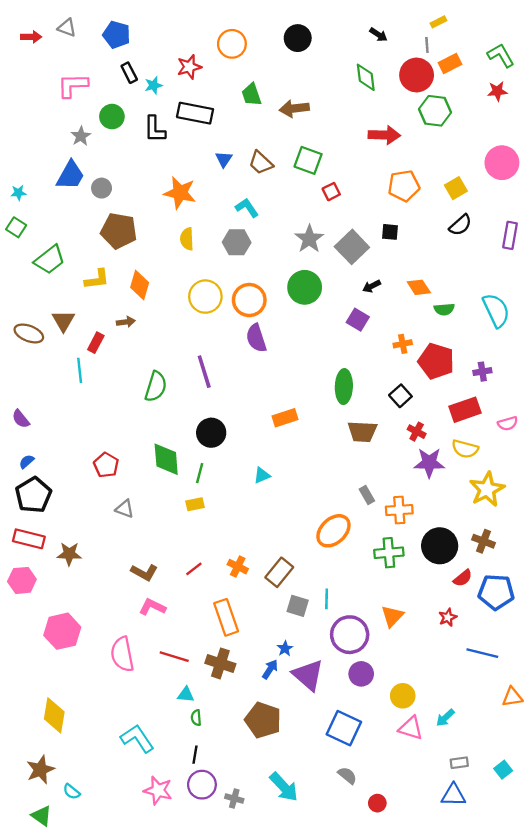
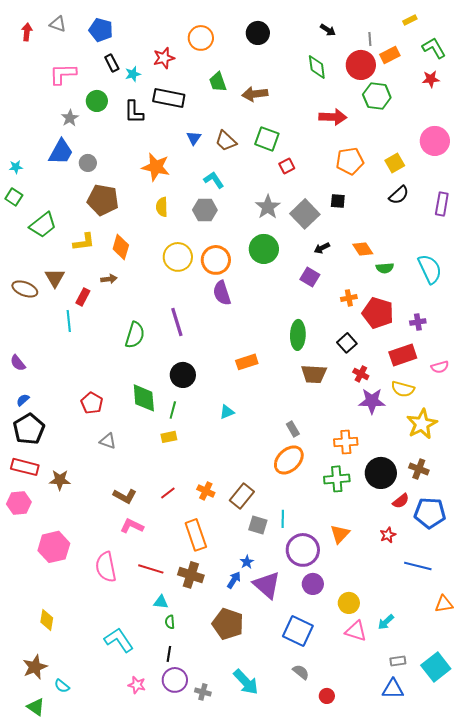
yellow rectangle: (438, 22) -> (410, 20), moved
red arrow: (31, 37) -> (27, 32), turned -84
gray rectangle: (367, 495) -> (293, 429), moved
yellow diamond: (54, 715) -> (47, 620), size x0.7
cyan square: (503, 770) -> (436, 667), size x1.8
pink star: (158, 790) -> (137, 685), size x0.7

